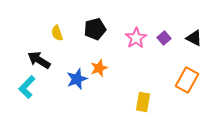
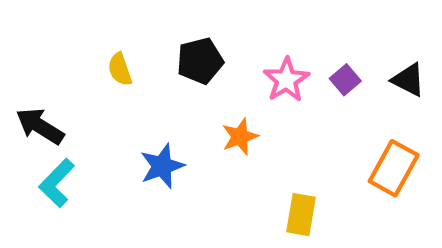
black arrow: (39, 60) -> (40, 126), moved
orange star: (99, 68) -> (240, 137), moved

